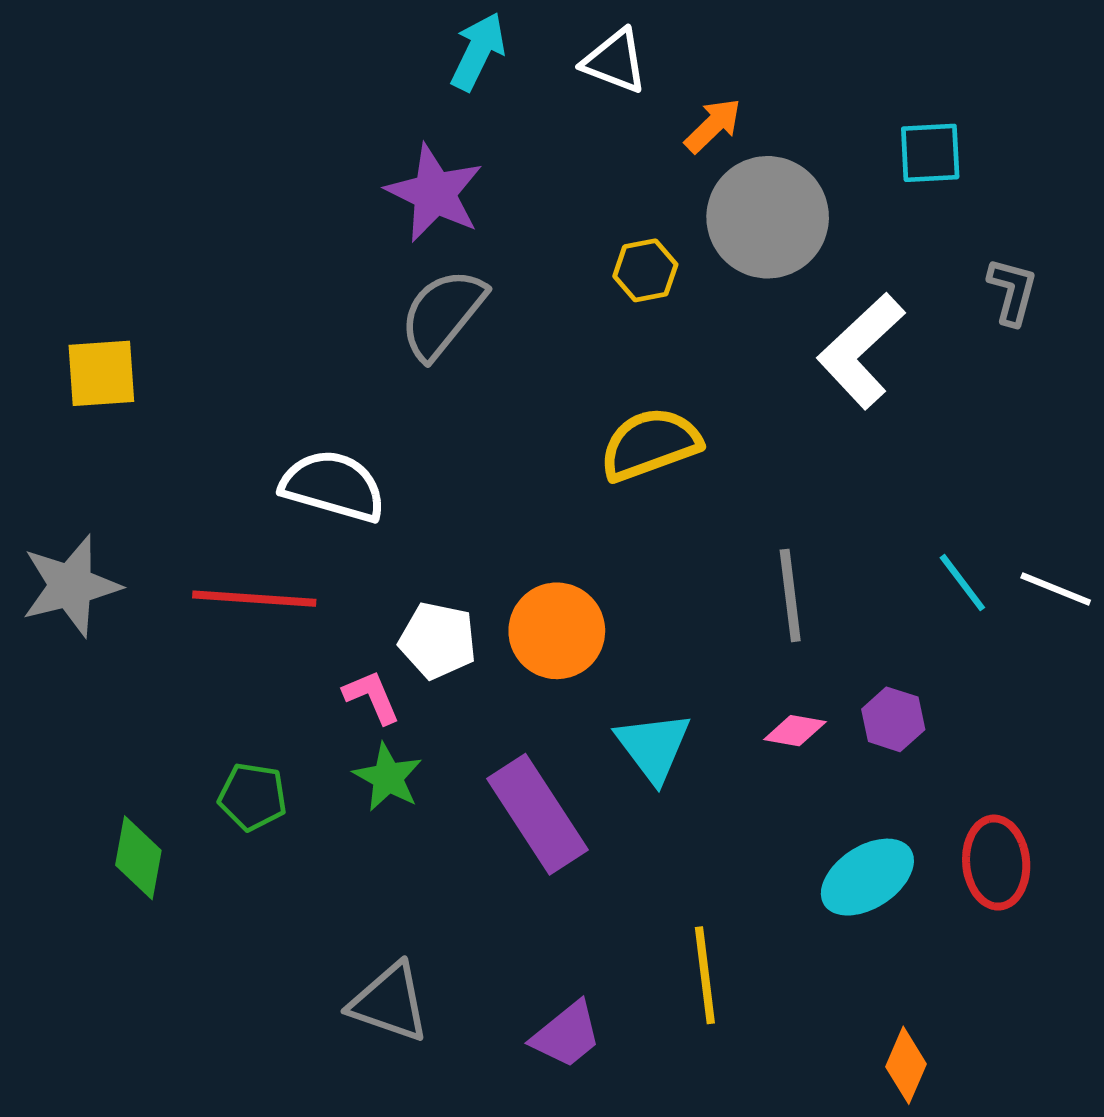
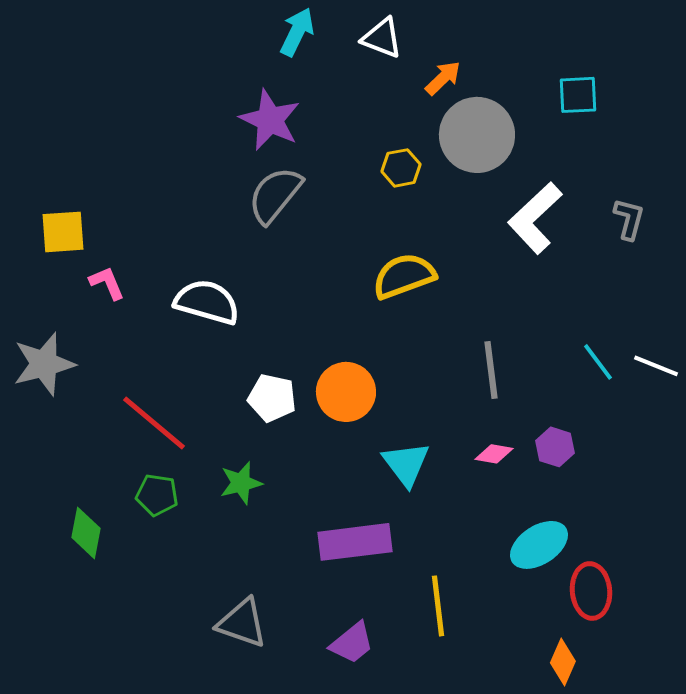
gray L-shape: (1012, 291) -> (629, 219), moved
red line: (254, 599) -> (154, 423), moved, turned 36
pink L-shape: (372, 697) -> (107, 283), moved
green star: (388, 777) -> (241, 483), turned 30
purple rectangle: (538, 814) -> (355, 542), moved, turned -64
red ellipse: (996, 863) -> (591, 591), moved

